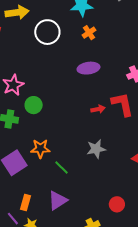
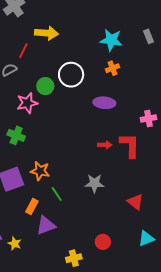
white circle: (47, 32) -> (71, 75), moved
green circle: (34, 105) -> (45, 86), moved
orange rectangle: (26, 202) -> (32, 207), moved

